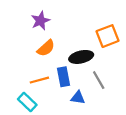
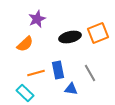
orange semicircle: (46, 48) -> (25, 44), moved
black ellipse: (81, 57) -> (70, 37), moved

